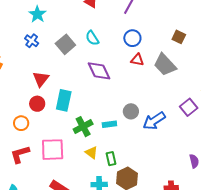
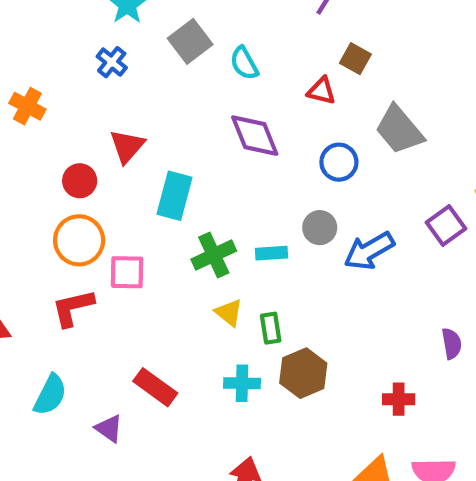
brown square: (179, 37) -> (355, 59), moved
blue circle: (132, 38) -> (339, 162), moved
gray square: (65, 44) -> (190, 41), moved
red triangle: (137, 60) -> (321, 91), moved
red circle: (37, 104) -> (80, 181), moved
orange circle: (21, 123) -> (79, 240), size x1.5
pink square: (53, 150) -> (127, 272), moved, size x0.7

